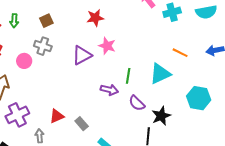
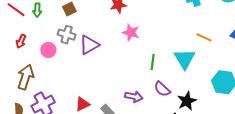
purple triangle: (82, 55) -> (89, 45), moved
cyan triangle: (160, 74) -> (185, 59), turned -35
purple arrow: (109, 90) -> (134, 97), moved

